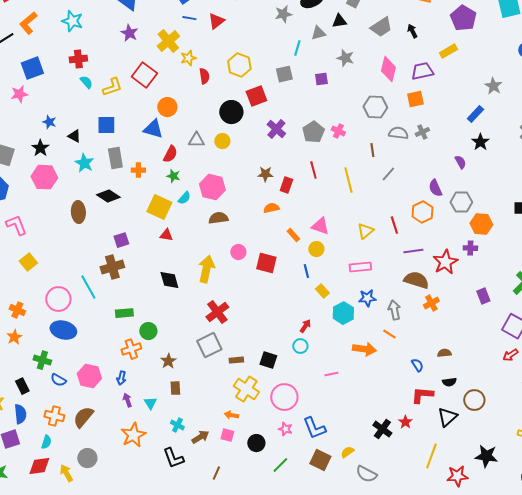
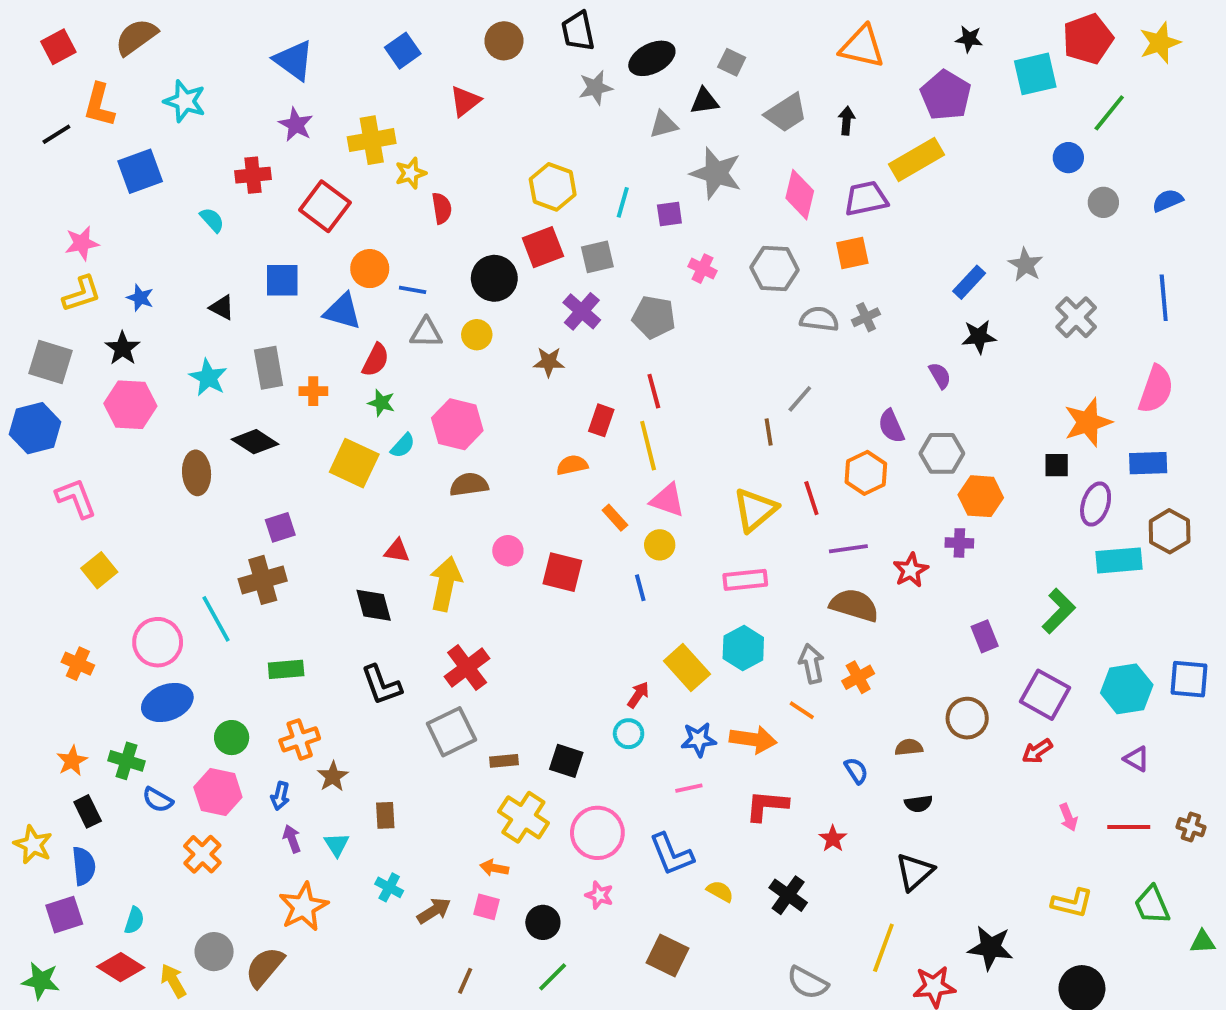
blue line: (189, 18) -> (413, 290), moved
orange L-shape: (28, 23) -> (99, 105), turned -35
black arrow: (412, 31) -> (847, 121), turned 32
yellow cross: (168, 41) -> (372, 140), turned 30
cyan line: (297, 48) -> (623, 202), moved
yellow rectangle: (448, 51) -> (917, 160), size x1.5
gray star: (345, 58) -> (716, 173), size x1.5
red cross: (78, 59) -> (253, 175), moved
yellow hexagon: (239, 65) -> (553, 187), moved
blue square: (32, 68) -> (140, 171), moved
gray square: (284, 74) -> (597, 257), moved
gray star: (493, 86) -> (1026, 265), moved
yellow L-shape: (112, 87) -> (82, 294), moved
blue square: (106, 125) -> (282, 280), moved
pink cross: (338, 131) -> (702, 269), moved
gray pentagon: (313, 132) -> (654, 317), turned -30
black triangle: (74, 136) -> (222, 307), moved
black star: (480, 142) -> (979, 337), turned 30
brown line: (372, 150) -> (769, 432), moved
brown star: (265, 174) -> (549, 362), moved
yellow line: (348, 180) -> (648, 446), moved
yellow triangle: (365, 231) -> (755, 510), size x1.4
red triangle: (166, 235) -> (397, 551), moved
red star: (445, 262) -> (911, 570), size x0.7
yellow rectangle: (322, 291) -> (687, 667), moved, size x1.6
blue star: (367, 298) -> (699, 739), moved
orange cross: (431, 303) -> (858, 677), moved
cyan hexagon: (343, 313) -> (743, 648), moved
blue ellipse: (63, 330) -> (167, 702), turned -35
green circle: (148, 331) -> (232, 738), moved
orange star: (14, 337) -> (72, 761), moved
brown star: (168, 361) -> (333, 776), moved
red L-shape: (422, 395) -> (767, 806), moved
brown circle: (474, 400) -> (967, 718), moved
orange cross: (54, 416) -> (202, 854), moved, turned 30
brown semicircle: (83, 417) -> (265, 967), moved
red star: (405, 422) -> (833, 839), moved
blue L-shape: (314, 428) -> (671, 854), moved
yellow semicircle: (347, 452) -> (720, 891), moved, turned 64
black L-shape: (173, 458) -> (381, 685), moved
green line: (280, 465) -> (553, 977), moved
red diamond: (39, 466) -> (121, 967), turned 40
gray semicircle: (366, 474) -> (808, 983), moved

